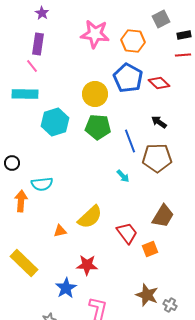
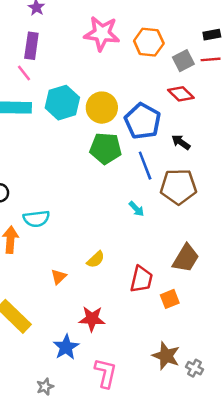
gray square: (161, 19) -> (183, 61), moved
blue pentagon: (128, 78) -> (143, 121), moved
cyan hexagon: (55, 122) -> (62, 103), moved
yellow semicircle: (90, 217) -> (96, 259), size x0.6
orange triangle: (60, 231) -> (59, 277), turned -32
red trapezoid: (127, 233) -> (141, 279), turned 50

